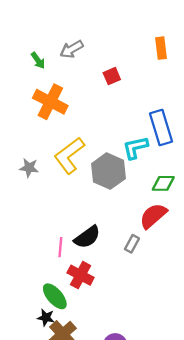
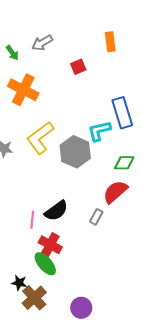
orange rectangle: (161, 48) -> (110, 42), moved
green ellipse: (55, 296) -> (45, 264), moved

